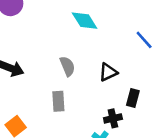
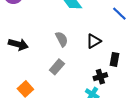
gray rectangle: (58, 101) -> (57, 67), turned 49

